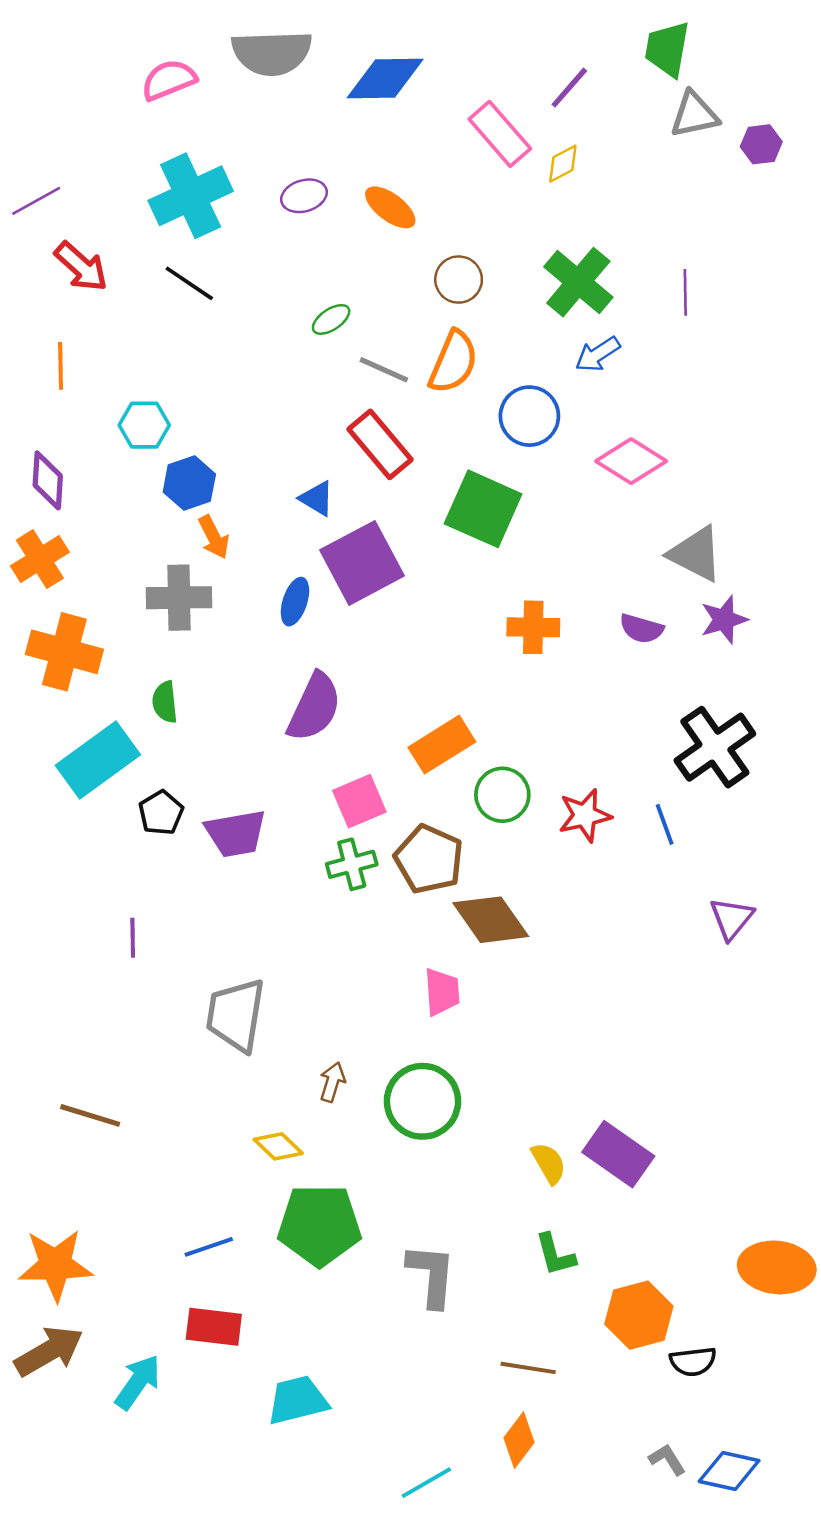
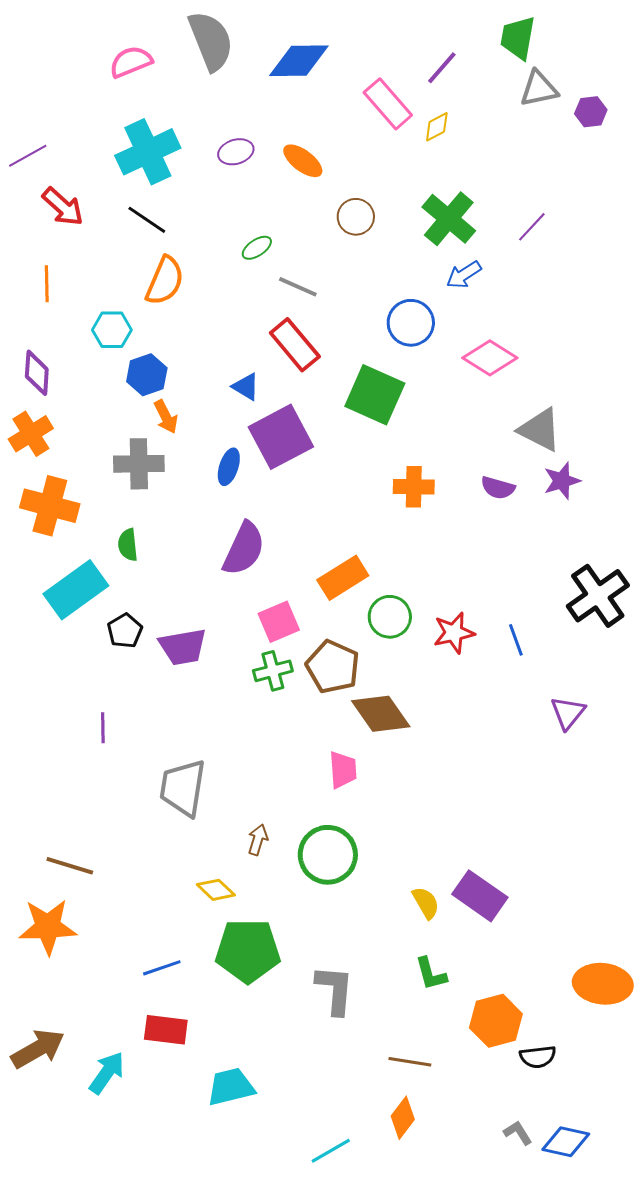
gray semicircle: (272, 53) -> (211, 41), turned -110
purple line: (685, 292) -> (532, 227), turned 44
orange semicircle: (453, 362) -> (165, 281), moved
black cross: (715, 747) -> (598, 596), moved
orange star: (55, 1265) -> (48, 927), moved

